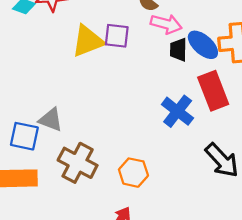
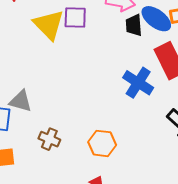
yellow triangle: (88, 41) -> (49, 25), turned -48
brown cross: (78, 163) -> (49, 139), size x0.6

